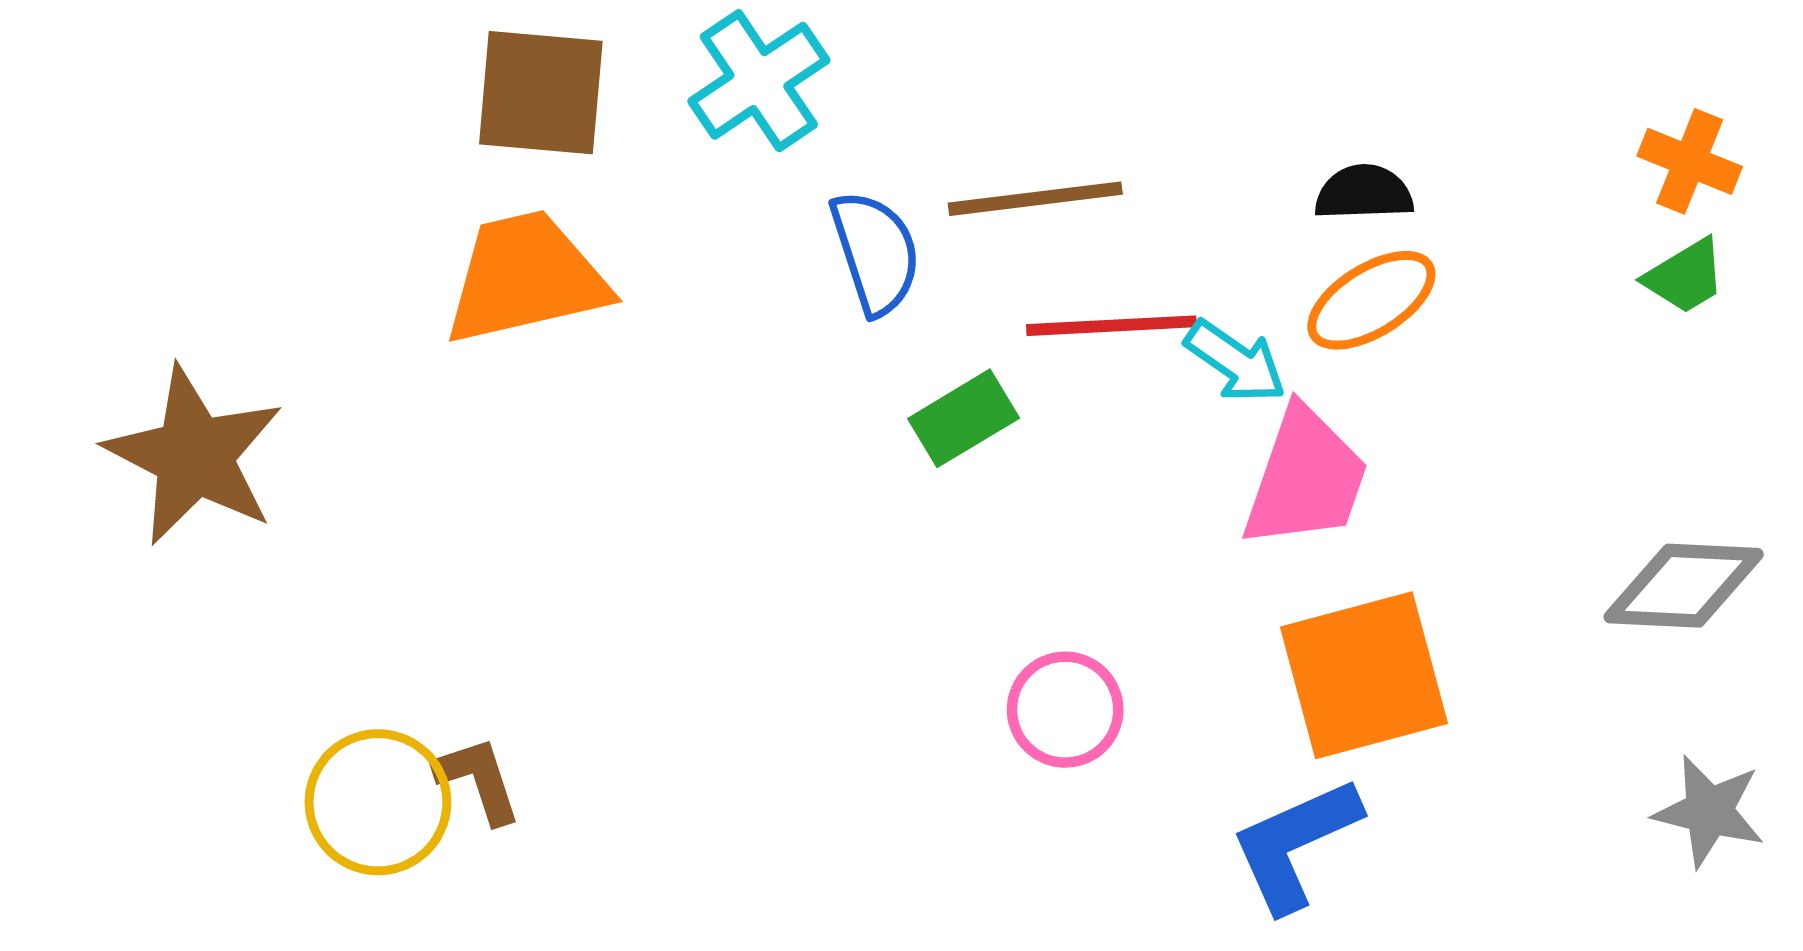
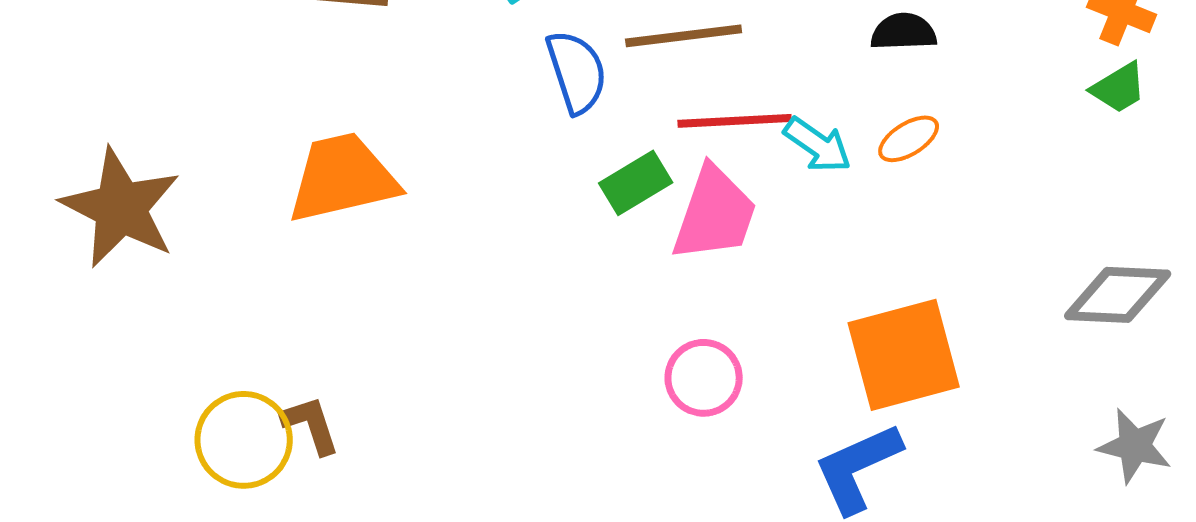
orange trapezoid: (526, 278) -> (343, 178), moved
orange ellipse: (1371, 300) -> (909, 139), moved, size x0.7
pink trapezoid: (1306, 478) -> (715, 214), moved

